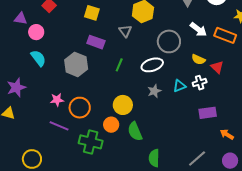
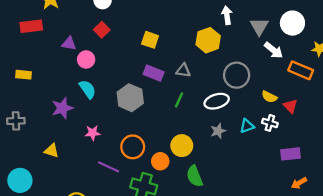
white arrow: (198, 29) -> (274, 50), moved
gray triangle: (125, 31) -> (183, 70), moved, turned -48
white cross: (200, 83) -> (270, 123), turned 32
purple star: (16, 87) -> (62, 108), moved
pink star: (57, 100) -> (93, 133), moved
purple rectangle: (208, 113) -> (291, 154), moved
orange circle: (111, 125) -> (160, 161), moved
orange arrow: (227, 134) -> (299, 183), turned -64

